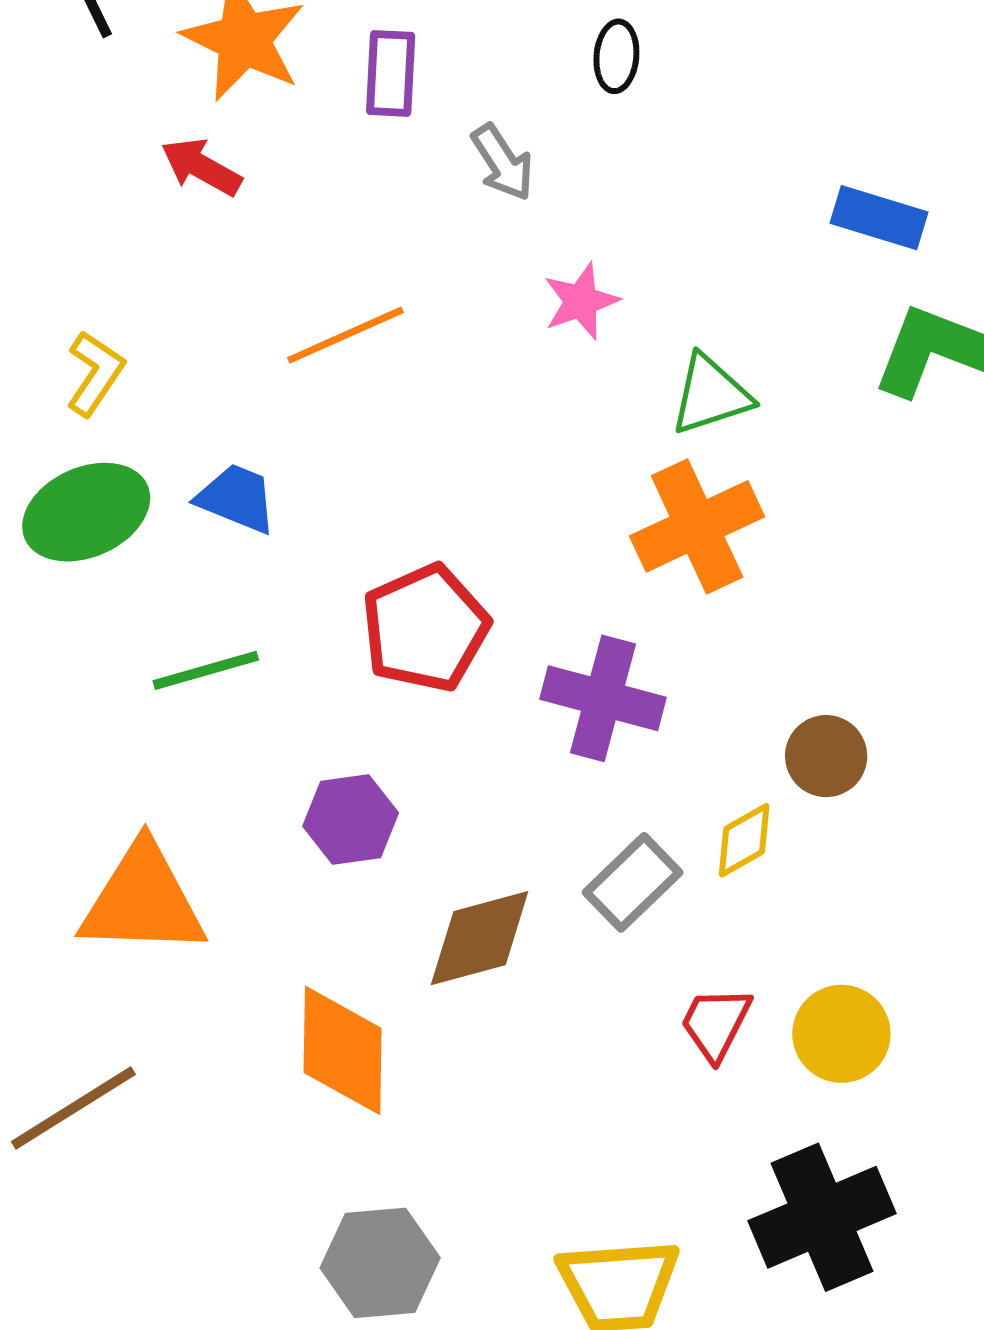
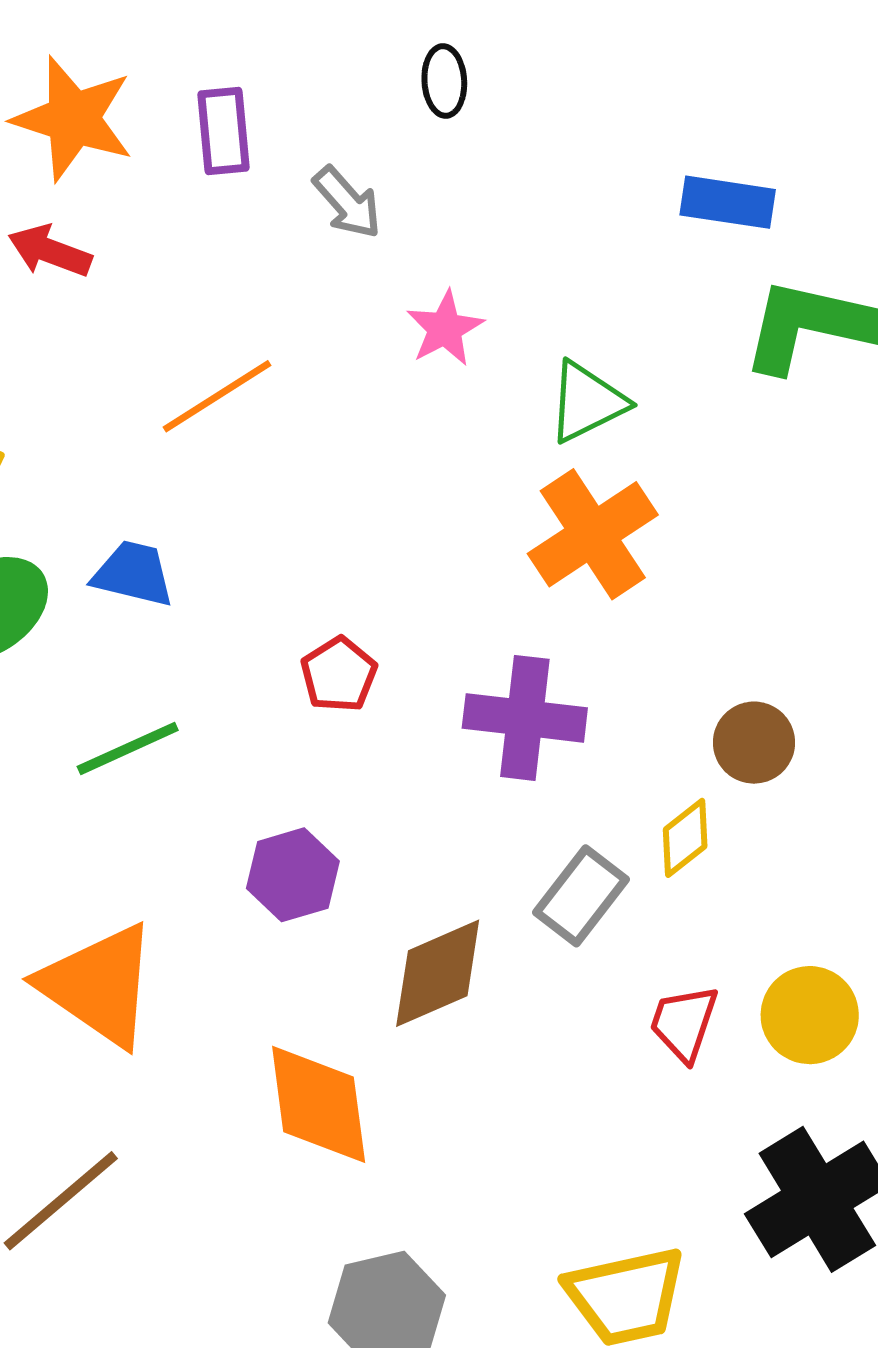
red pentagon: (425, 628) -> (339, 674), size x0.6
orange triangle: (143, 900) -> (99, 985), turned 41

